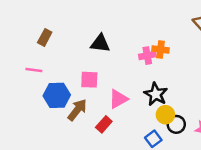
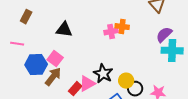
black triangle: (100, 43) -> (64, 30), moved
pink square: (89, 80) -> (55, 59), moved, turned 35
black star: (156, 94) -> (103, 74), moved
pink triangle: (118, 99) -> (87, 84), moved

